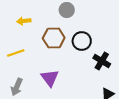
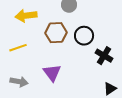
yellow arrow: (24, 21) -> (26, 16), size x1.5
gray arrow: (17, 87) -> (19, 82), turned -102

